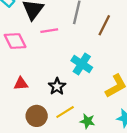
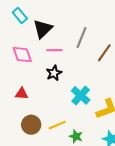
cyan cross: (82, 64) -> (81, 95), moved
black star: (57, 86) -> (54, 73), moved

